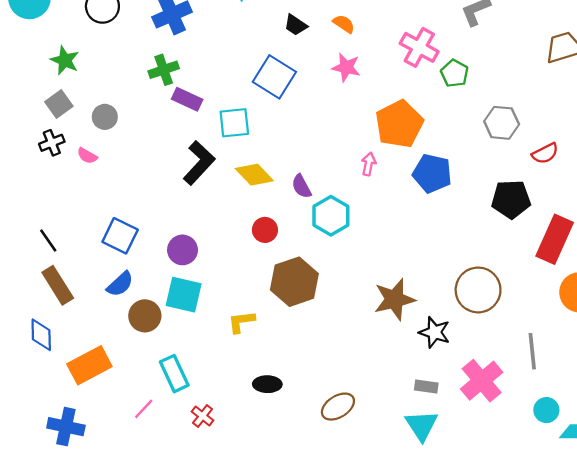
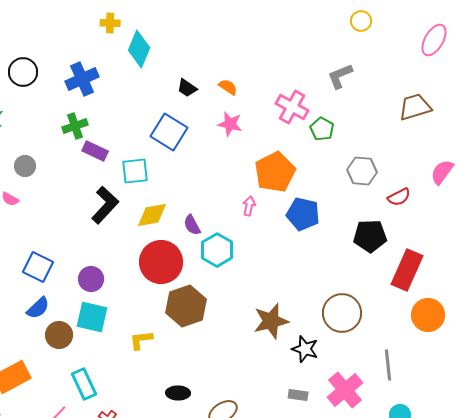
yellow diamond: (254, 175) -> (152, 215), turned -56
red circle: (265, 230) -> (161, 262), size x2.0
black ellipse: (267, 384) -> (178, 393), moved

